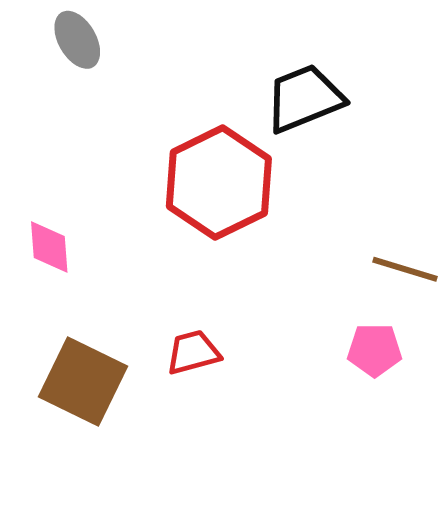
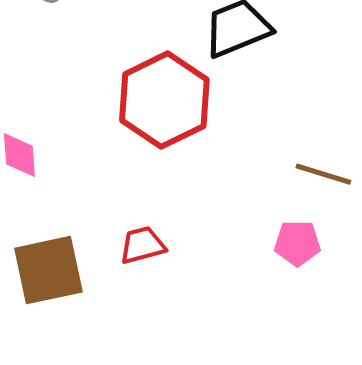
brown square: (83, 382) -> (48, 270), turned -38

